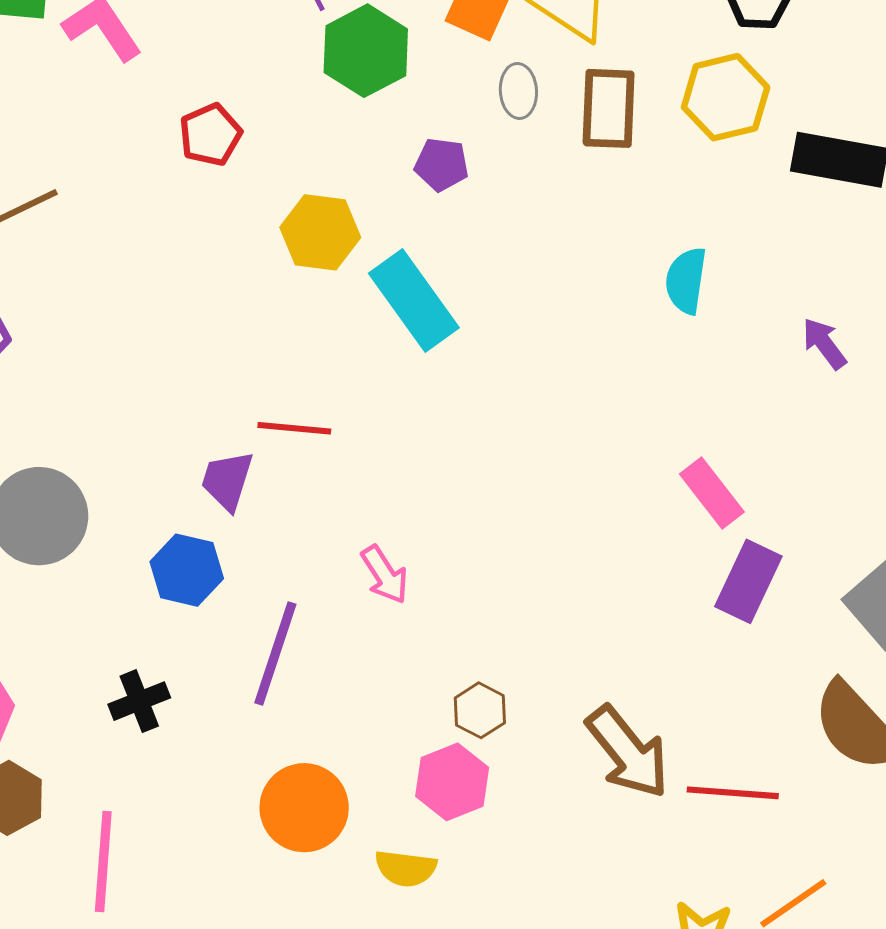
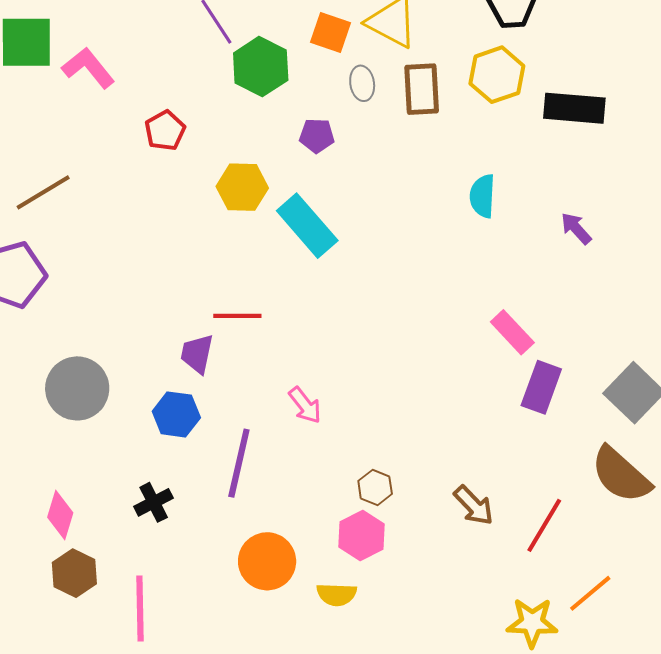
brown arrow: (628, 752) -> (474, 505), size x0.7
red line: (733, 793) -> (544, 525), turned -58

